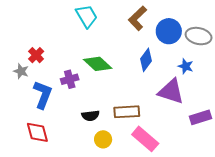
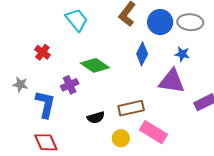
red cross: (36, 55) -> (42, 52), moved
yellow circle: (103, 139) -> (121, 138), moved

